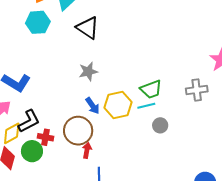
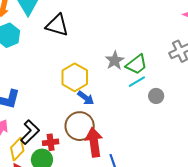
gray star: (88, 71) -> (115, 60), moved
yellow hexagon: (118, 105) -> (75, 77), moved
red arrow: (87, 150) -> (94, 142), size x1.8

